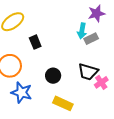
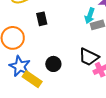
black circle: (53, 76) -> (53, 64), moved
yellow rectangle: (63, 103) -> (32, 79), moved

